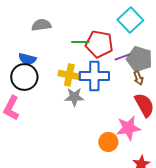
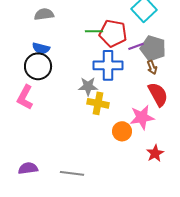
gray semicircle: (41, 25) -> (44, 14), moved
yellow cross: (69, 75) -> (98, 103), moved

